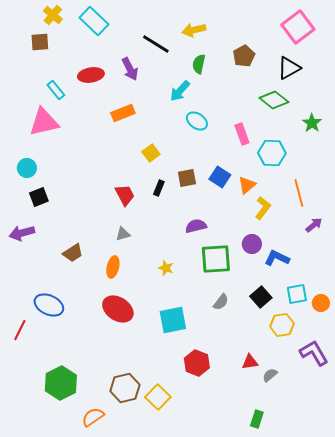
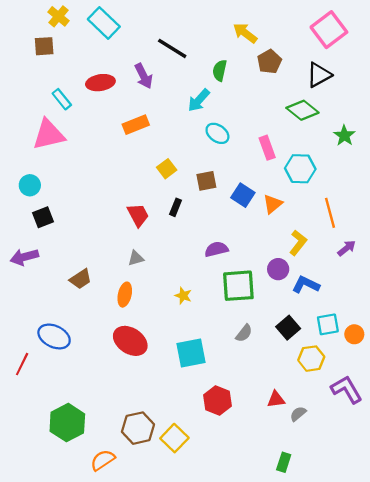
yellow arrow: (194, 30) -> (245, 33), moved, turned 50
brown square: (187, 178) -> (206, 181), moved
yellow L-shape: (263, 208) -> (298, 243), moved

